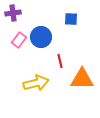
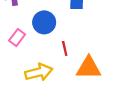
pink rectangle: (19, 40) -> (17, 38), moved

